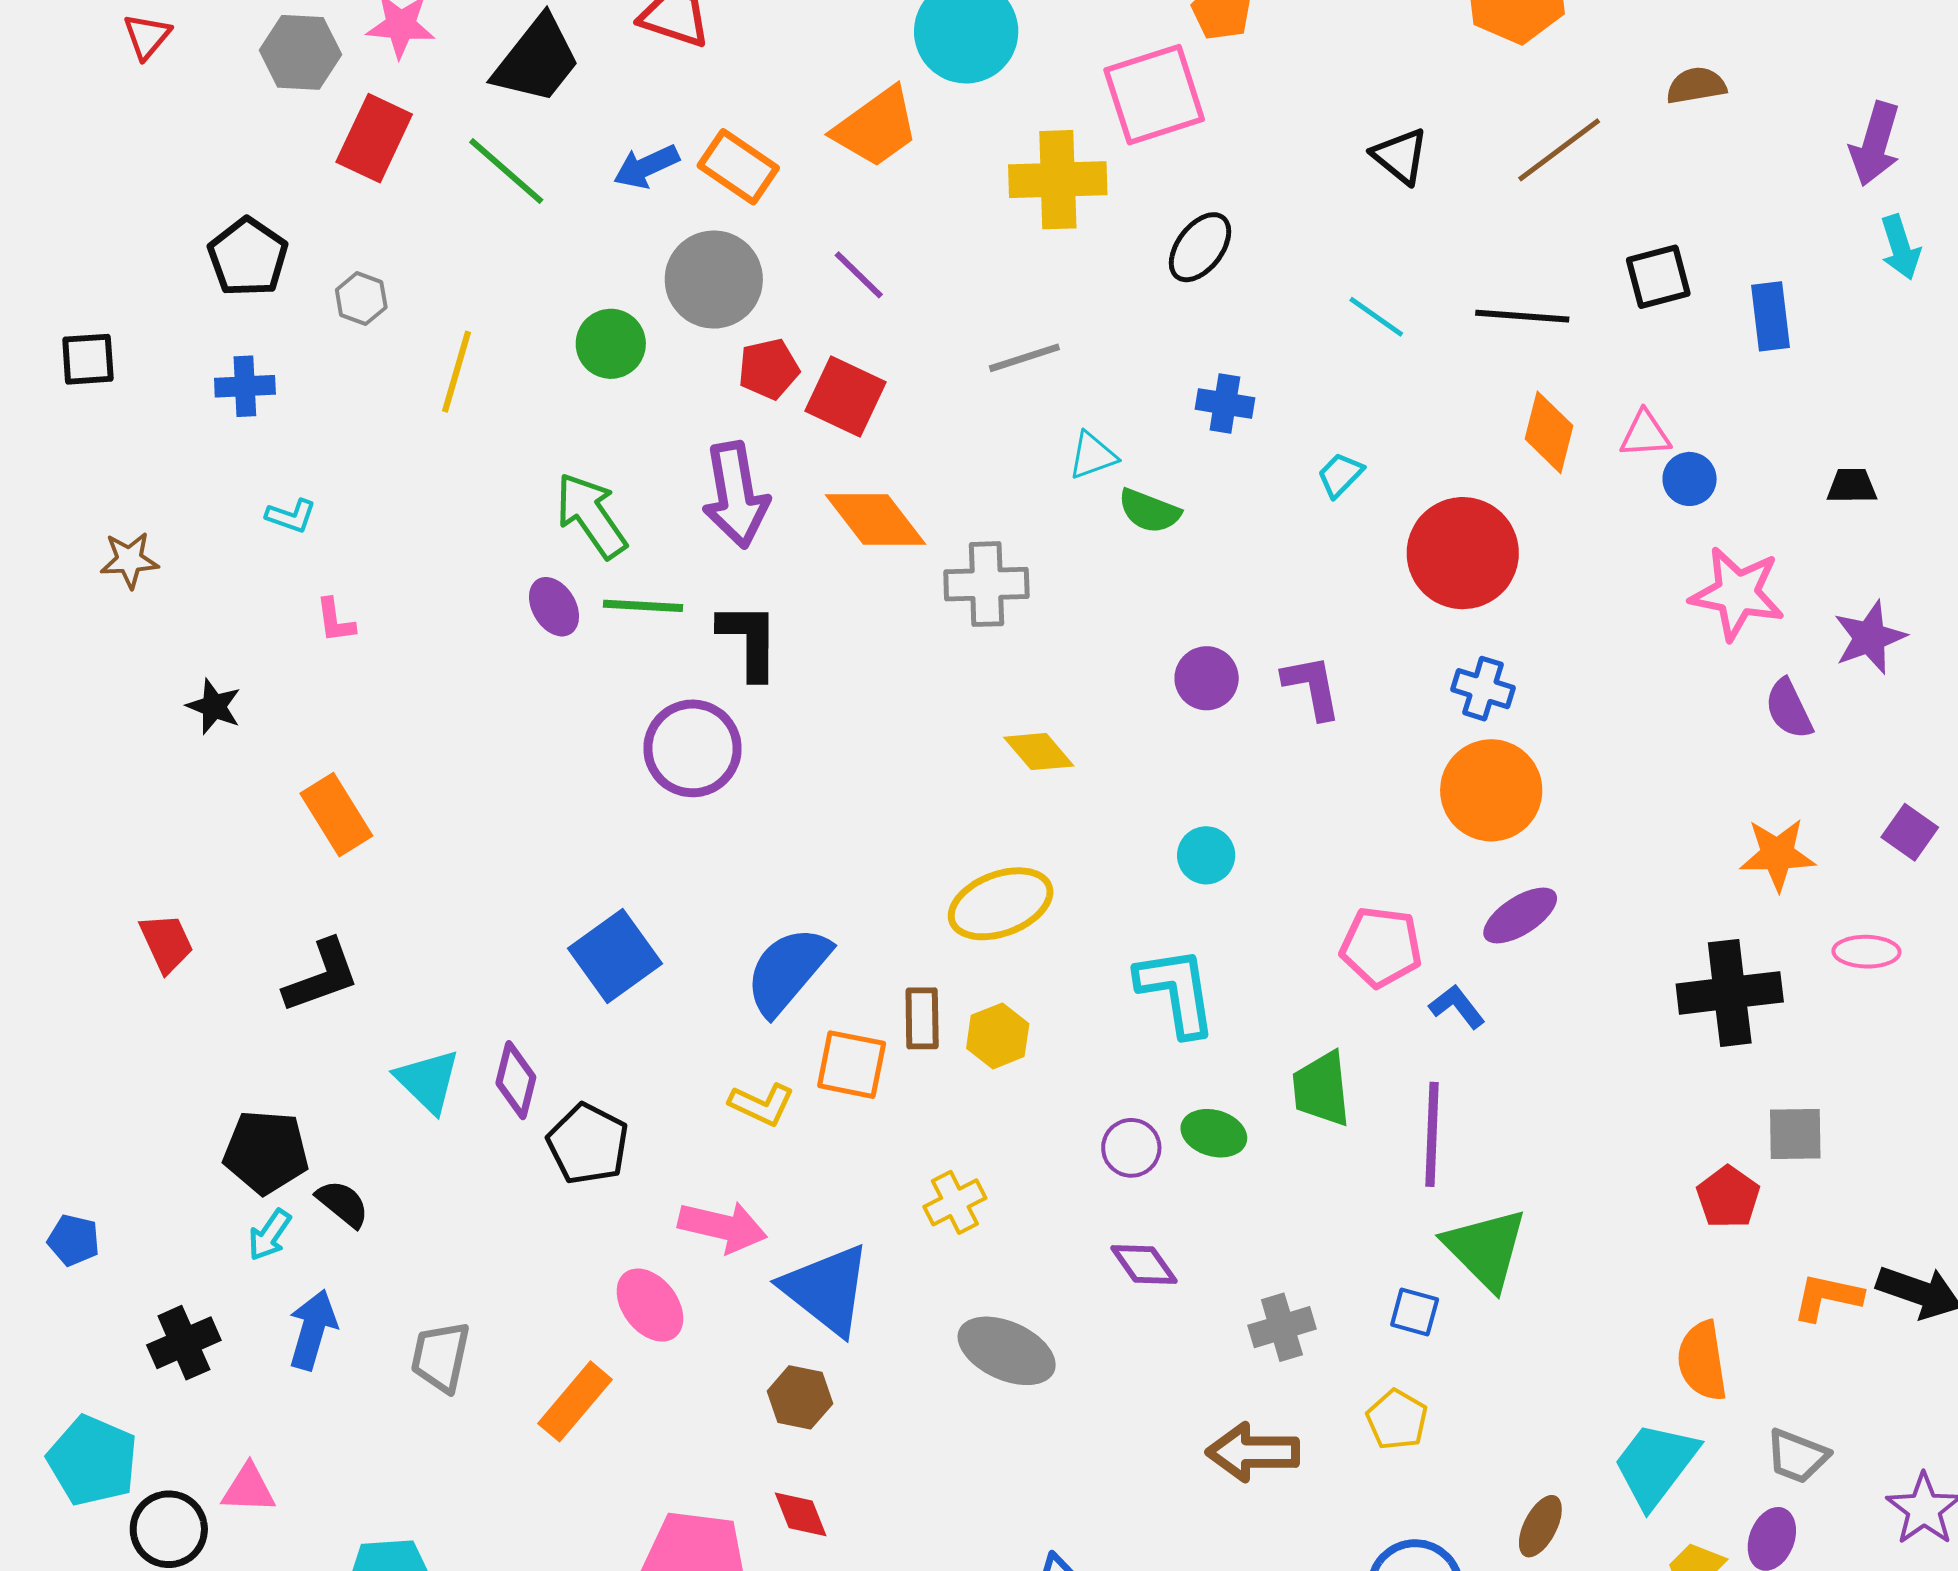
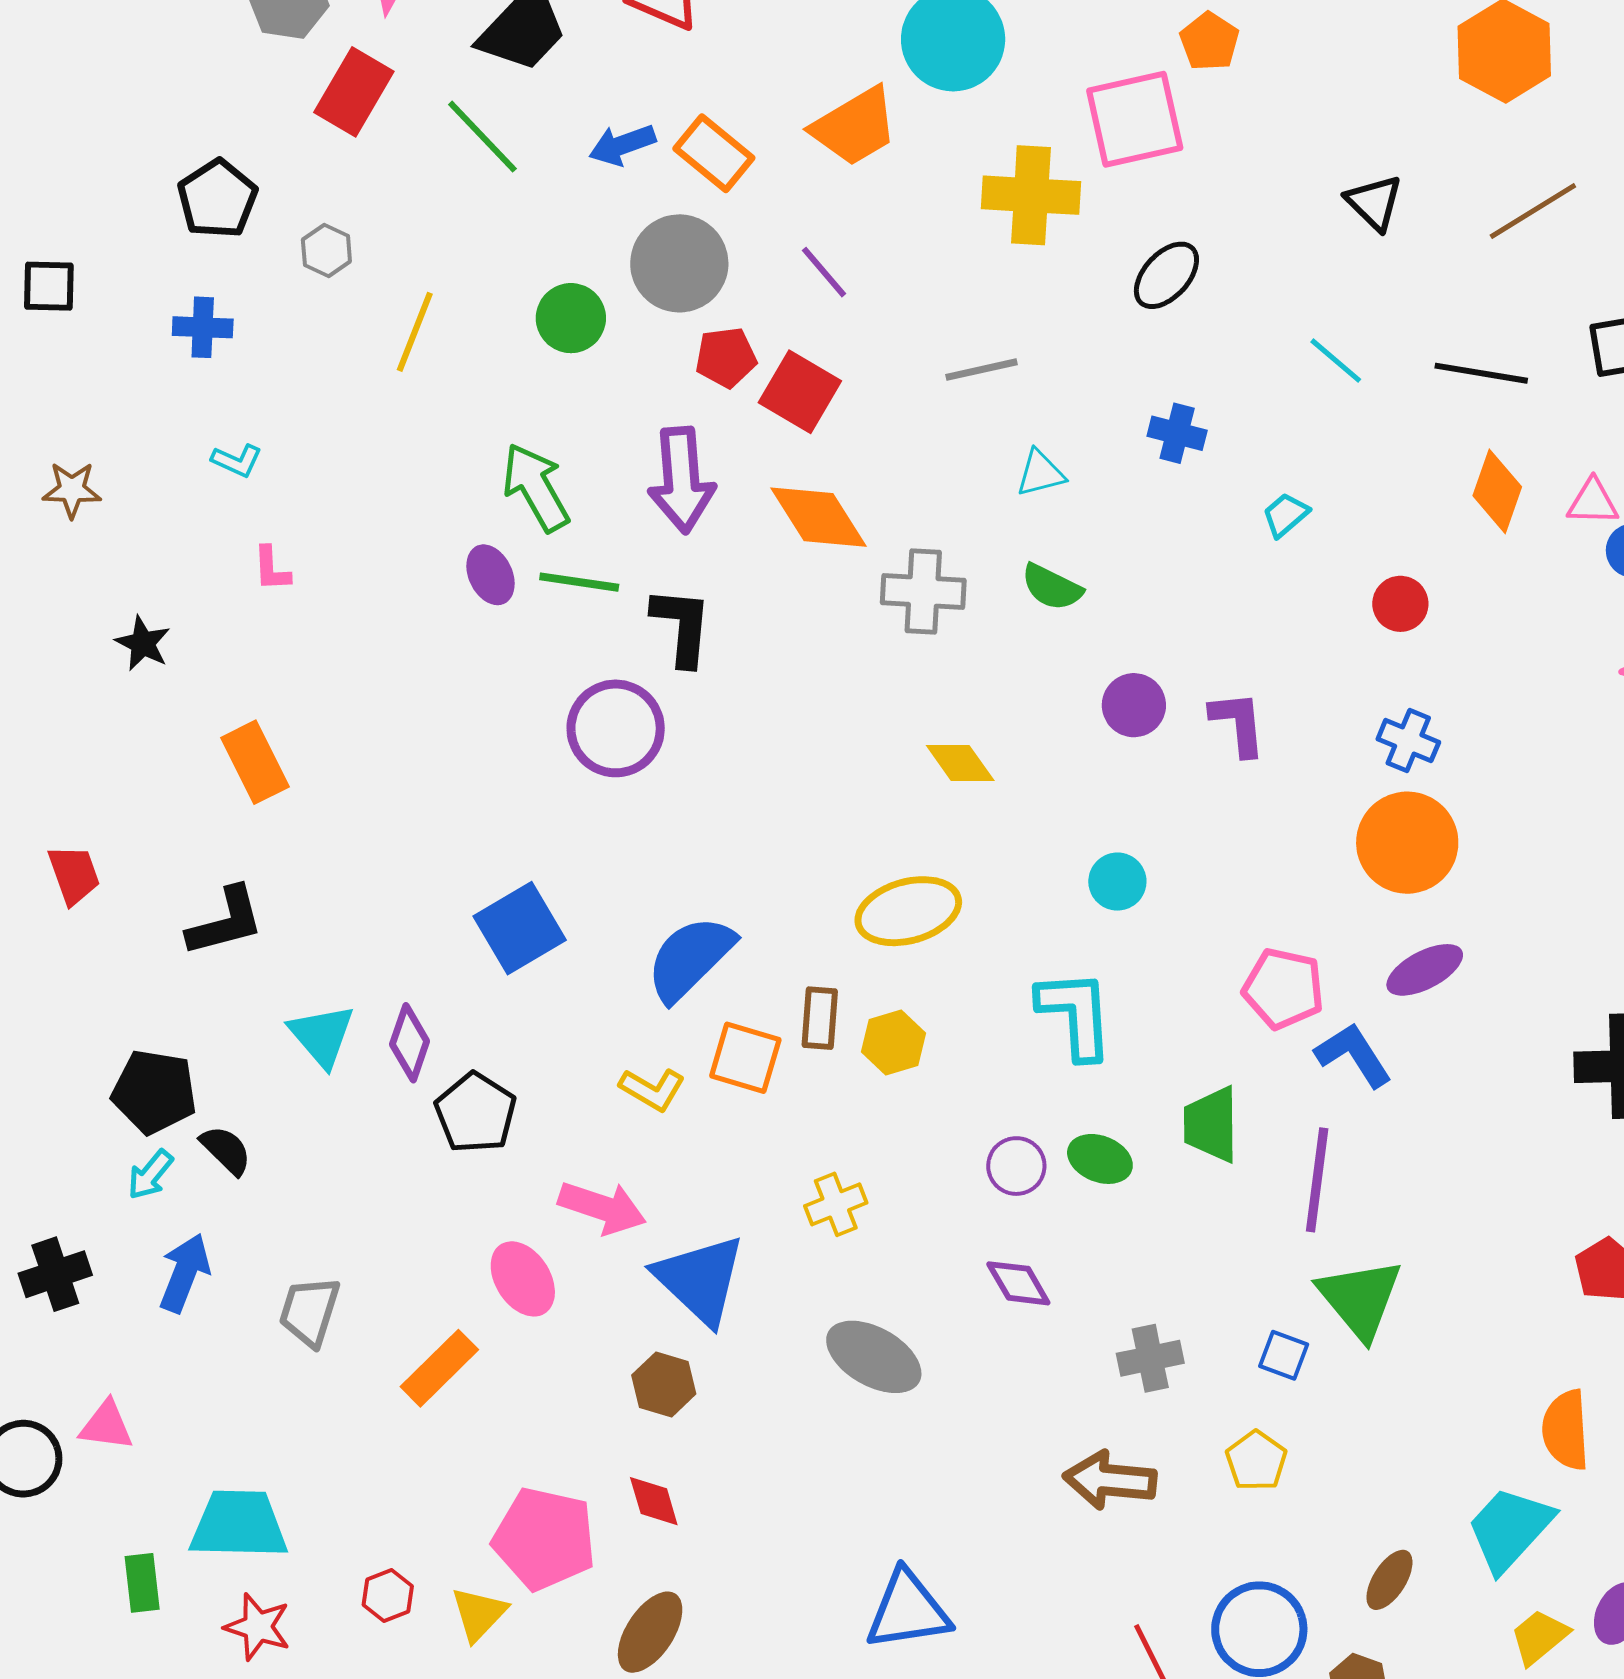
green semicircle: (1149, 511) -> (1052, 587), moved
red circle: (1463, 553) -> (1400, 604), size x0.5
blue L-shape: (1457, 1007) -> (1354, 1055), size x1.4

